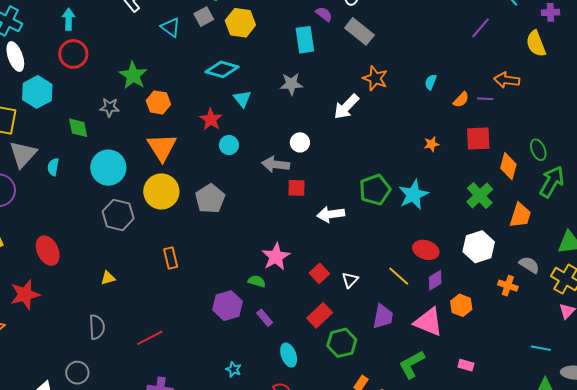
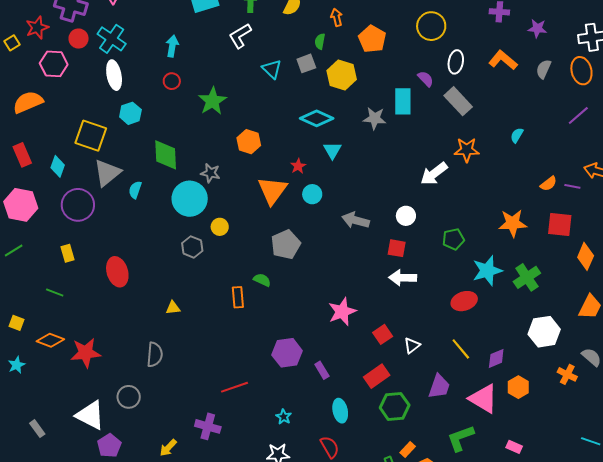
red circle: (73, 54) -> (172, 81), size x0.6
green star: (133, 75) -> (212, 101), moved
orange star: (375, 78) -> (467, 150), turned -30
cyan semicircle: (431, 82) -> (517, 135), moved
gray star: (291, 84) -> (375, 118), moved
cyan hexagon: (37, 92) -> (130, 113), size x0.7
gray star: (110, 107) -> (210, 173), moved
red star: (211, 119) -> (298, 166), size x0.7
green diamond: (78, 128) -> (166, 155), size x1.4
white circle: (300, 142) -> (406, 216), moved
orange star: (431, 144) -> (513, 223), size x1.8
orange triangle: (162, 147) -> (272, 190), moved
red square: (297, 188) -> (397, 248), moved
green pentagon: (375, 190) -> (453, 239), moved, size x0.7
yellow circle: (161, 191) -> (220, 227), moved, size x0.5
green cross: (480, 196) -> (527, 277), moved
gray hexagon: (118, 215) -> (192, 247), size x0.7
red ellipse: (426, 250) -> (464, 301), moved, turned -45
green semicircle: (257, 281) -> (262, 280), moved
red star: (25, 294) -> (86, 353), moved
red line: (150, 338) -> (235, 387), moved

